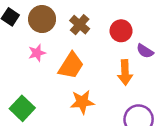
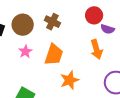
red circle: (121, 31) -> (94, 15), moved

